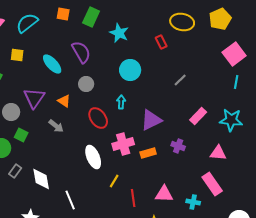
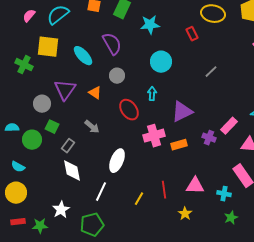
cyan star: (119, 33) -> (150, 25), turned -30
yellow square: (17, 55) -> (48, 47), size x1.6
pink rectangle: (198, 116) -> (229, 126), moved
gray arrow: (56, 126) -> (92, 127), moved
white ellipse: (93, 157) -> (117, 161), moved, turned 45
gray rectangle: (15, 171) -> (68, 146), moved
yellow line: (114, 181) -> (139, 199), moved
white line: (70, 200) -> (101, 192), turned 48

